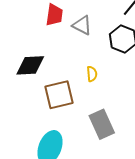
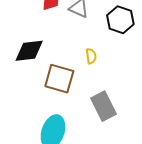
brown square: (59, 95) -> (59, 79), turned 32

